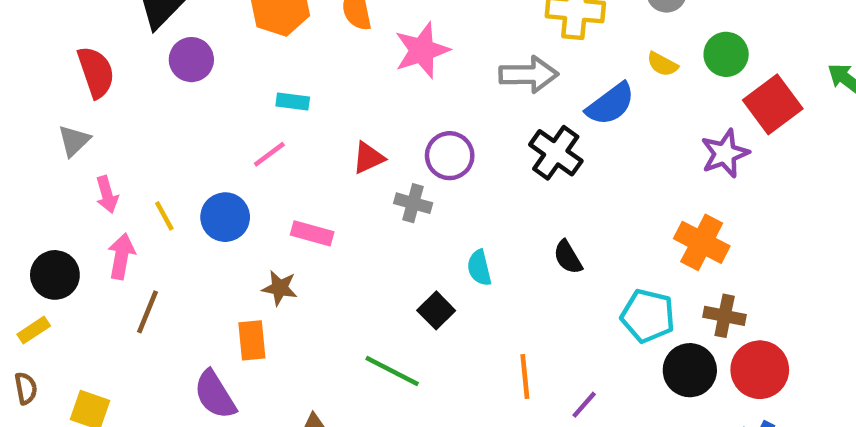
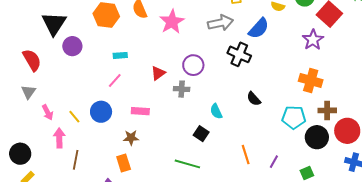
black circle: (55, 275) -> (20, 154), moved

